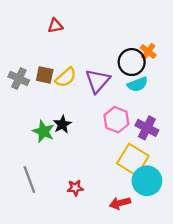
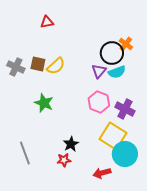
purple triangle: (98, 81) -> (99, 71), moved, size x0.7
black star: (62, 124) -> (71, 144), moved
green star: (43, 131) -> (44, 103), moved

